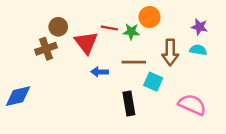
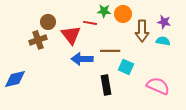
green star: (131, 32) -> (104, 11), moved
brown arrow: (170, 52) -> (142, 31), moved
blue arrow: (100, 72) -> (82, 59), size x1.5

